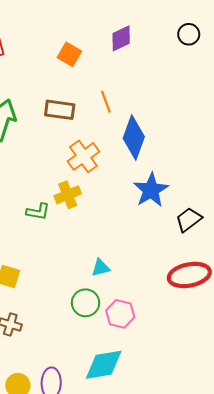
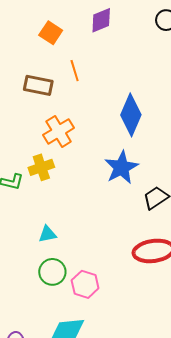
orange line: (106, 102) -> (75, 71), moved
blue diamond: (134, 137) -> (131, 115), moved
cyan triangle: (101, 268) -> (48, 234), moved

